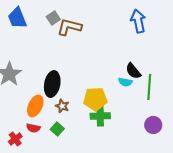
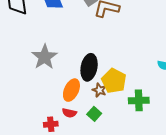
yellow pentagon: (95, 99) -> (114, 81), moved, turned 30
red cross: (15, 139) -> (51, 124), turned 32

